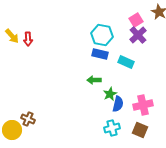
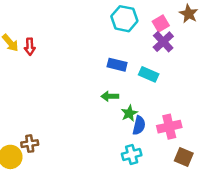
cyan hexagon: (102, 35) -> (124, 19), moved
brown cross: (28, 119) -> (30, 144), turned -32
brown square: (140, 130) -> (184, 157), moved

